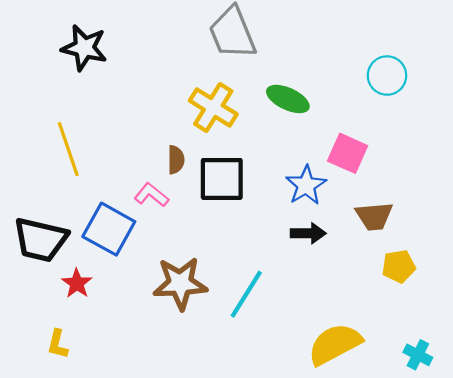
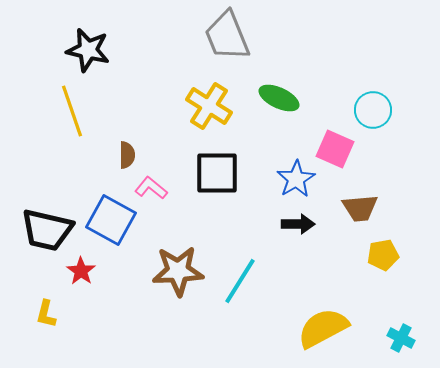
cyan circle: (387, 76) -> (373, 110), moved
yellow line: (68, 149) -> (72, 111), moved
brown semicircle: (176, 160) -> (127, 155), moved
yellow L-shape: (58, 344) -> (46, 314), moved

